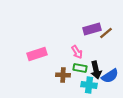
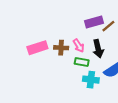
black arrow: (96, 70) -> (98, 49), moved
brown cross: (63, 75) -> (61, 48), moved

